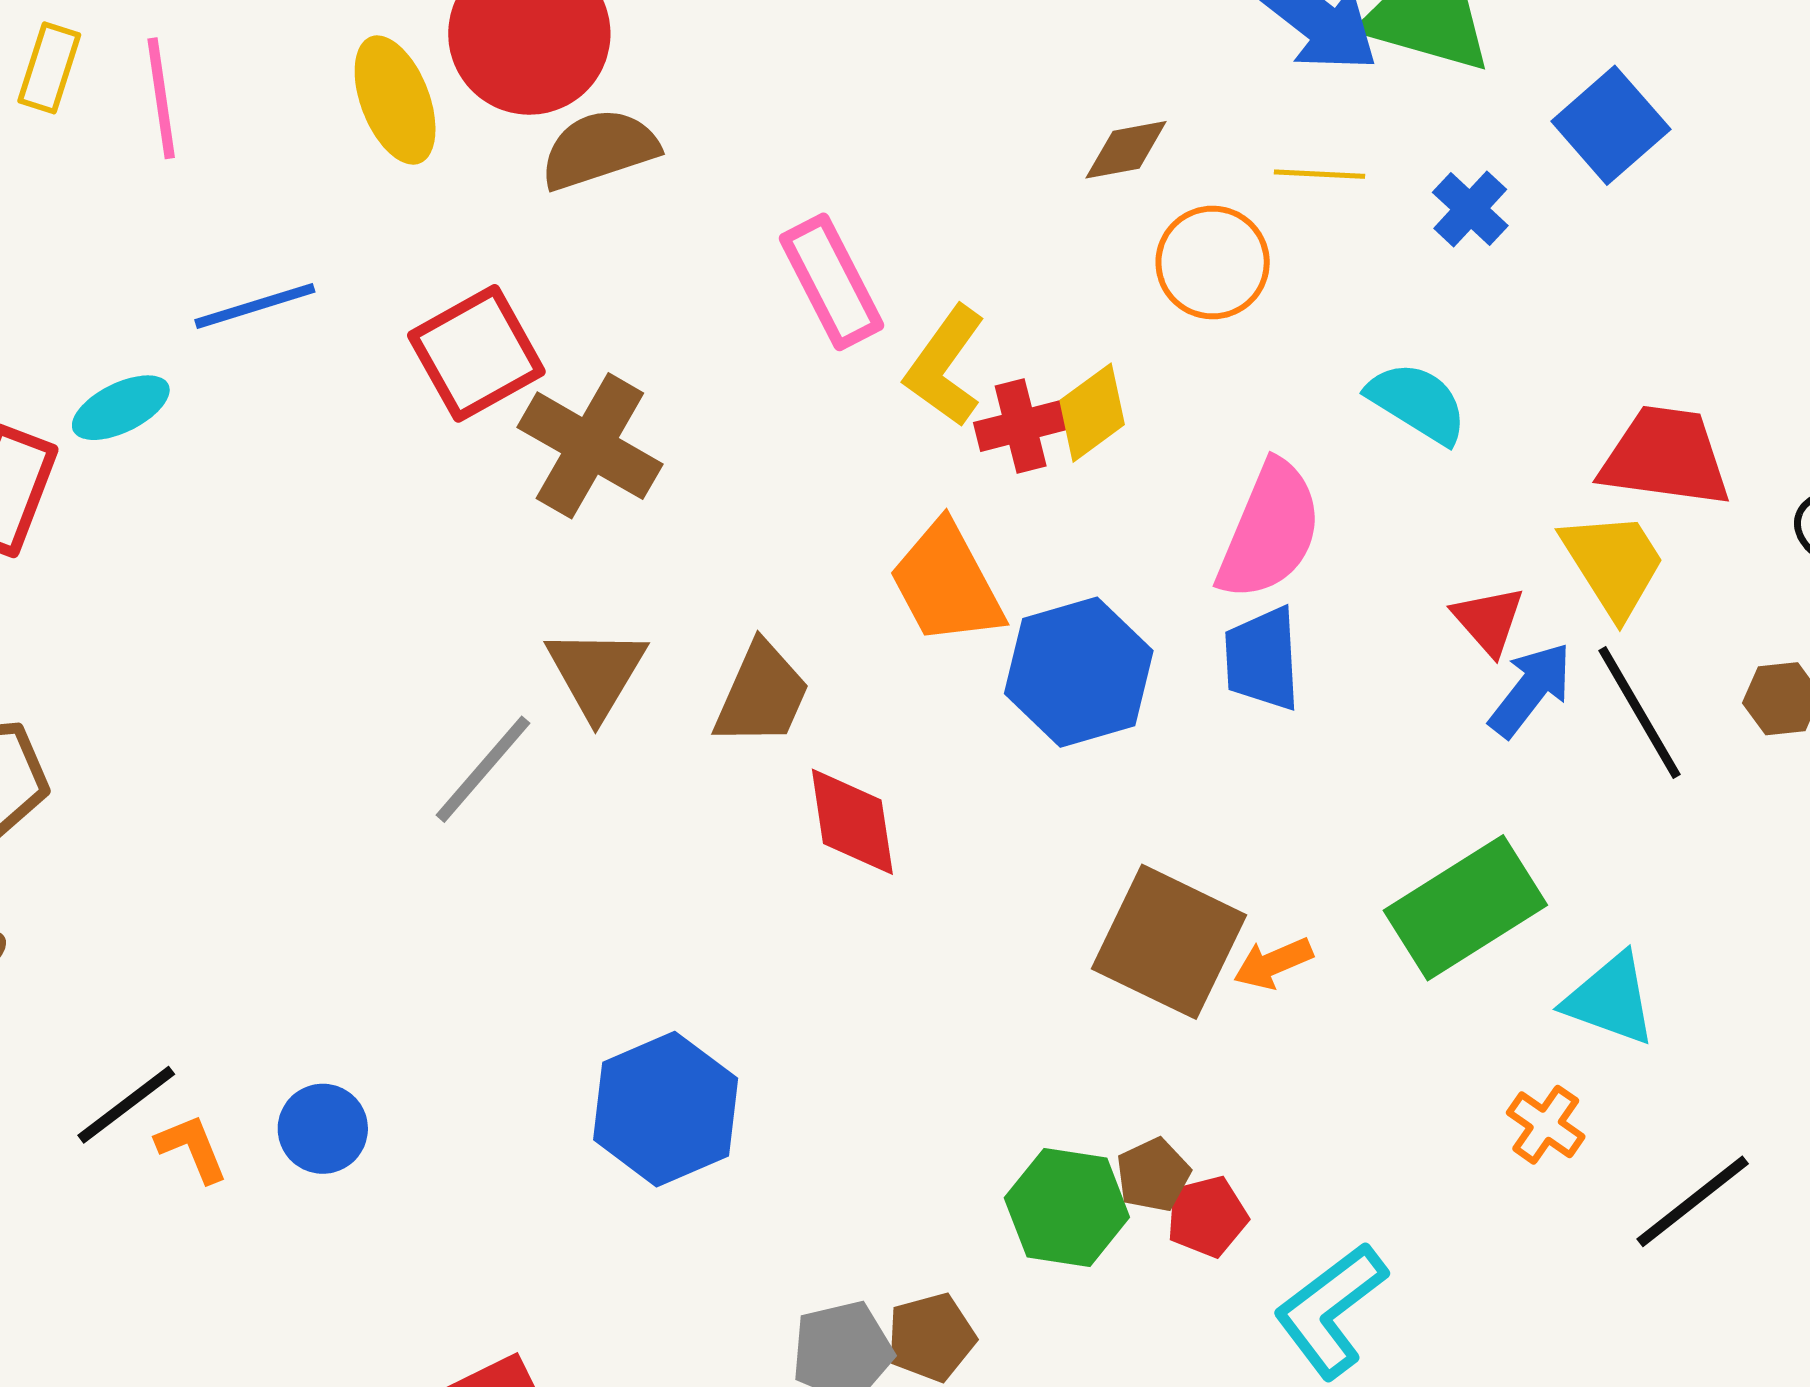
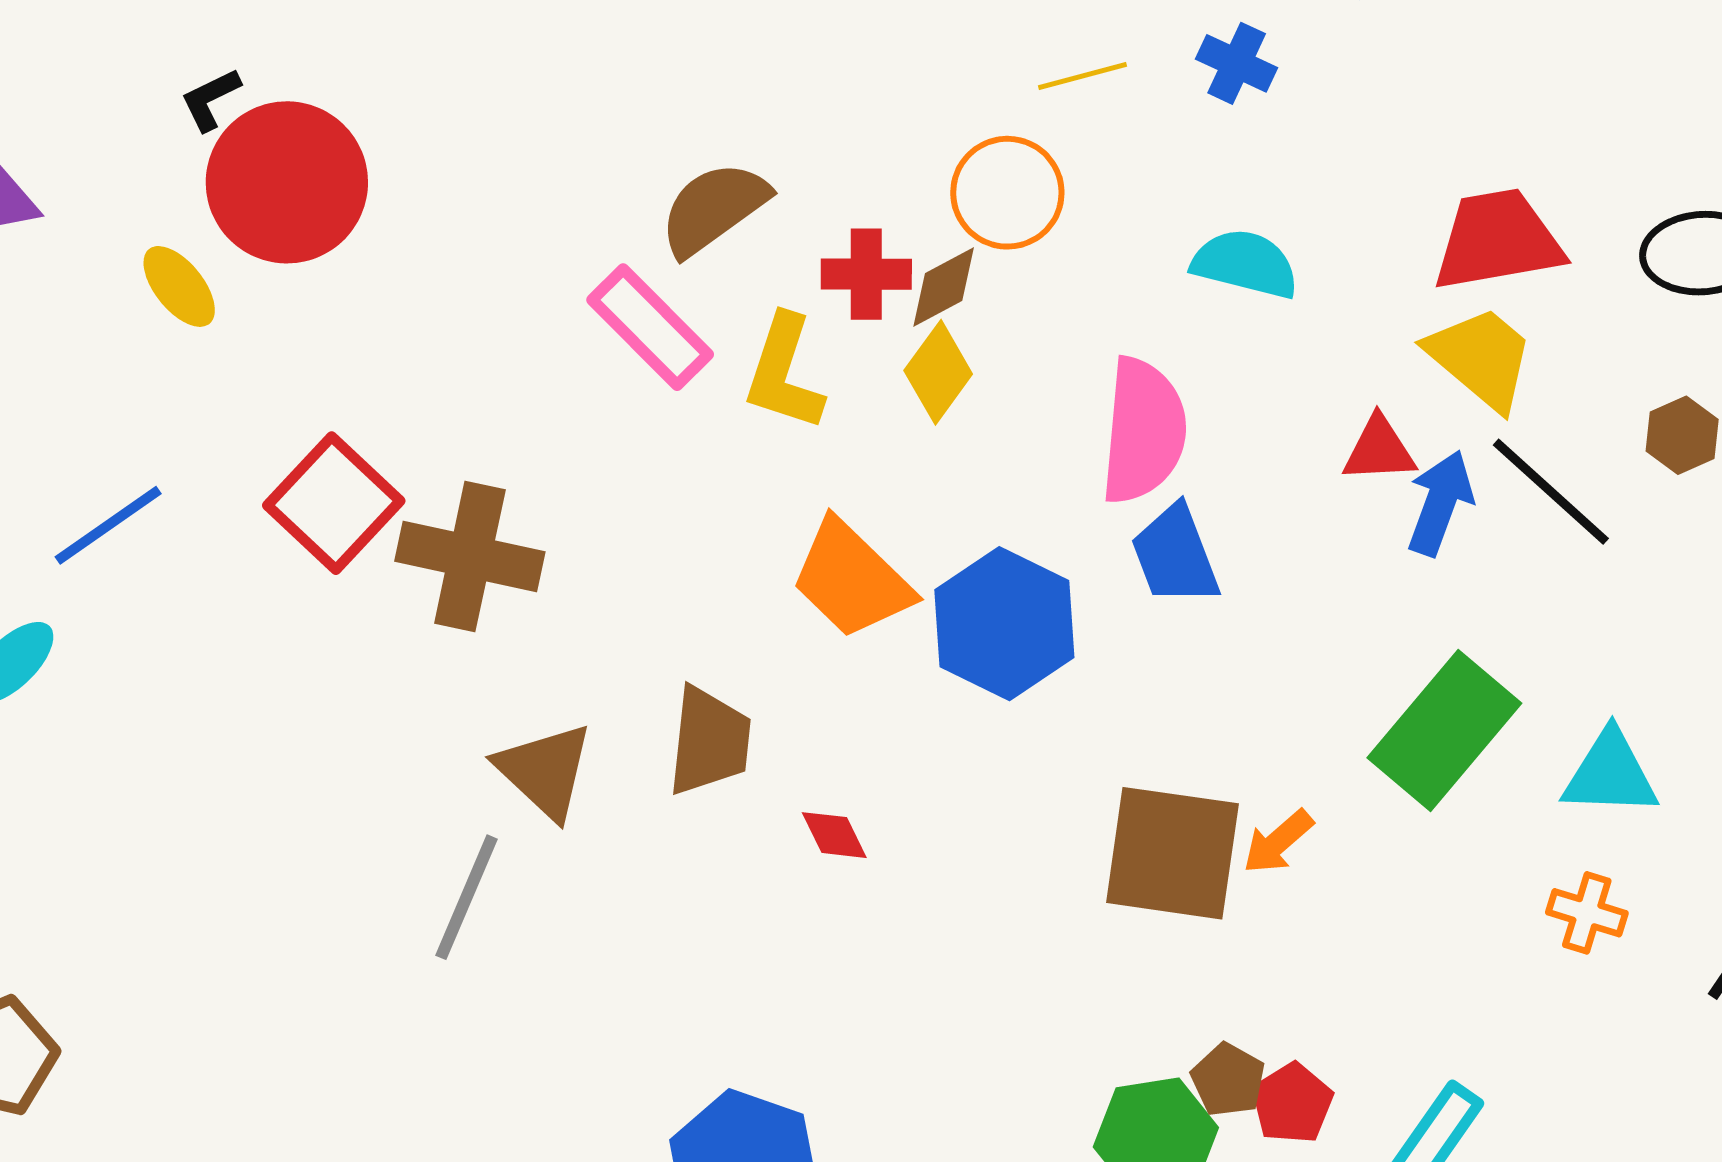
yellow ellipse: (395, 100) -> (179, 286), size x0.7
brown semicircle: (599, 149) -> (714, 208), moved
brown diamond: (1126, 150) -> (944, 287), moved
red cross: (1021, 426) -> (866, 274), moved, turned 32
red triangle: (1489, 620) -> (1379, 450), turned -34
red diamond: (852, 822) -> (834, 835), size x0.6

